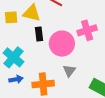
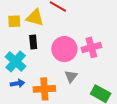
pink cross: (87, 30) -> (91, 47), moved
black rectangle: (39, 34) -> (33, 42), moved

